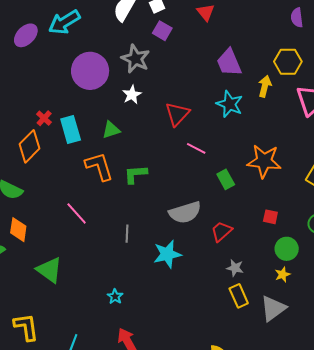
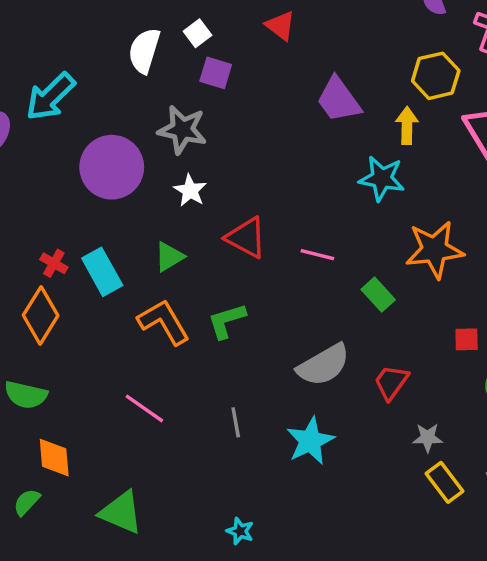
cyan star: (230, 104) -> (382, 178), moved
red triangle: (177, 114) -> (246, 238), moved, turned -32

